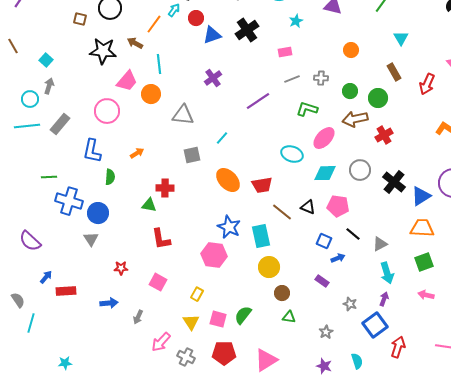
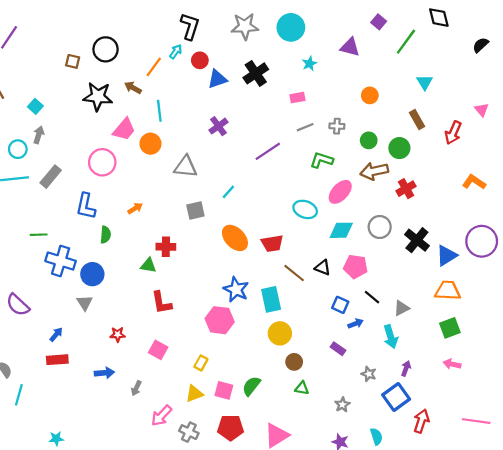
cyan arrow: (387, 273) -> (391, 337), moved
blue arrow: (46, 277) -> (56, 334), moved
yellow triangle: (191, 322) -> (194, 394), turned 42

